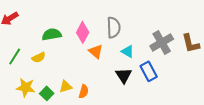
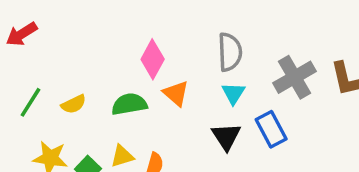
gray semicircle: (114, 27) -> (230, 52), moved
green semicircle: (52, 34) -> (129, 104), moved
cyan triangle: (128, 51) -> (233, 93), turned 32

